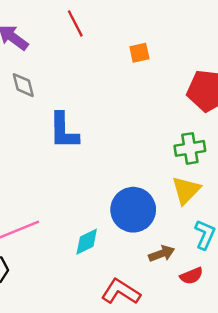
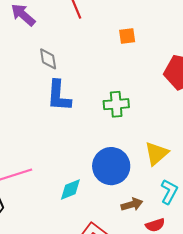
gray diamond: (23, 85) -> (48, 59), moved
green cross: (190, 148) -> (116, 104), moved

